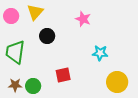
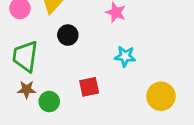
cyan star: (100, 53) -> (125, 56), moved
brown star: (15, 85) -> (27, 90), moved

